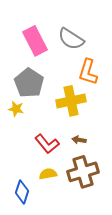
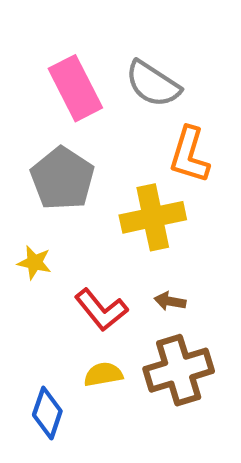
yellow star: (16, 109) -> (34, 263), moved

